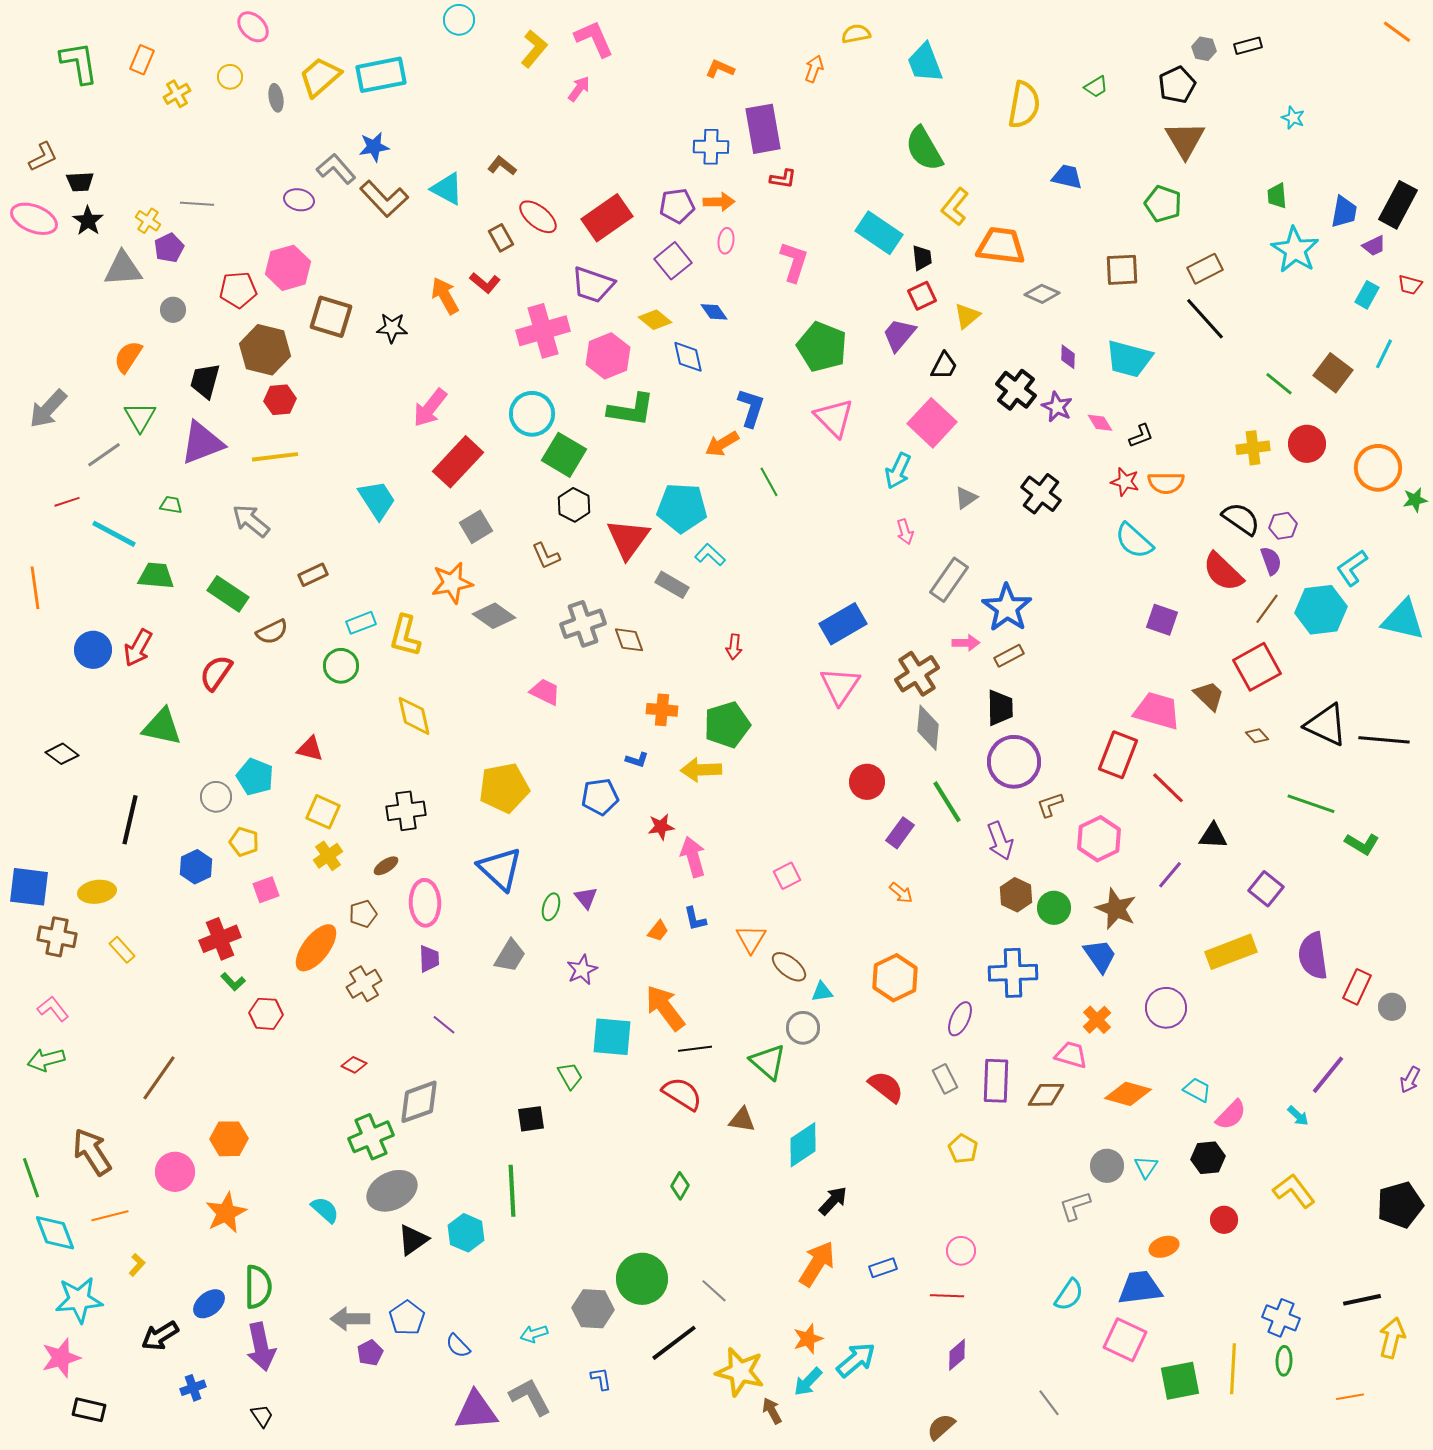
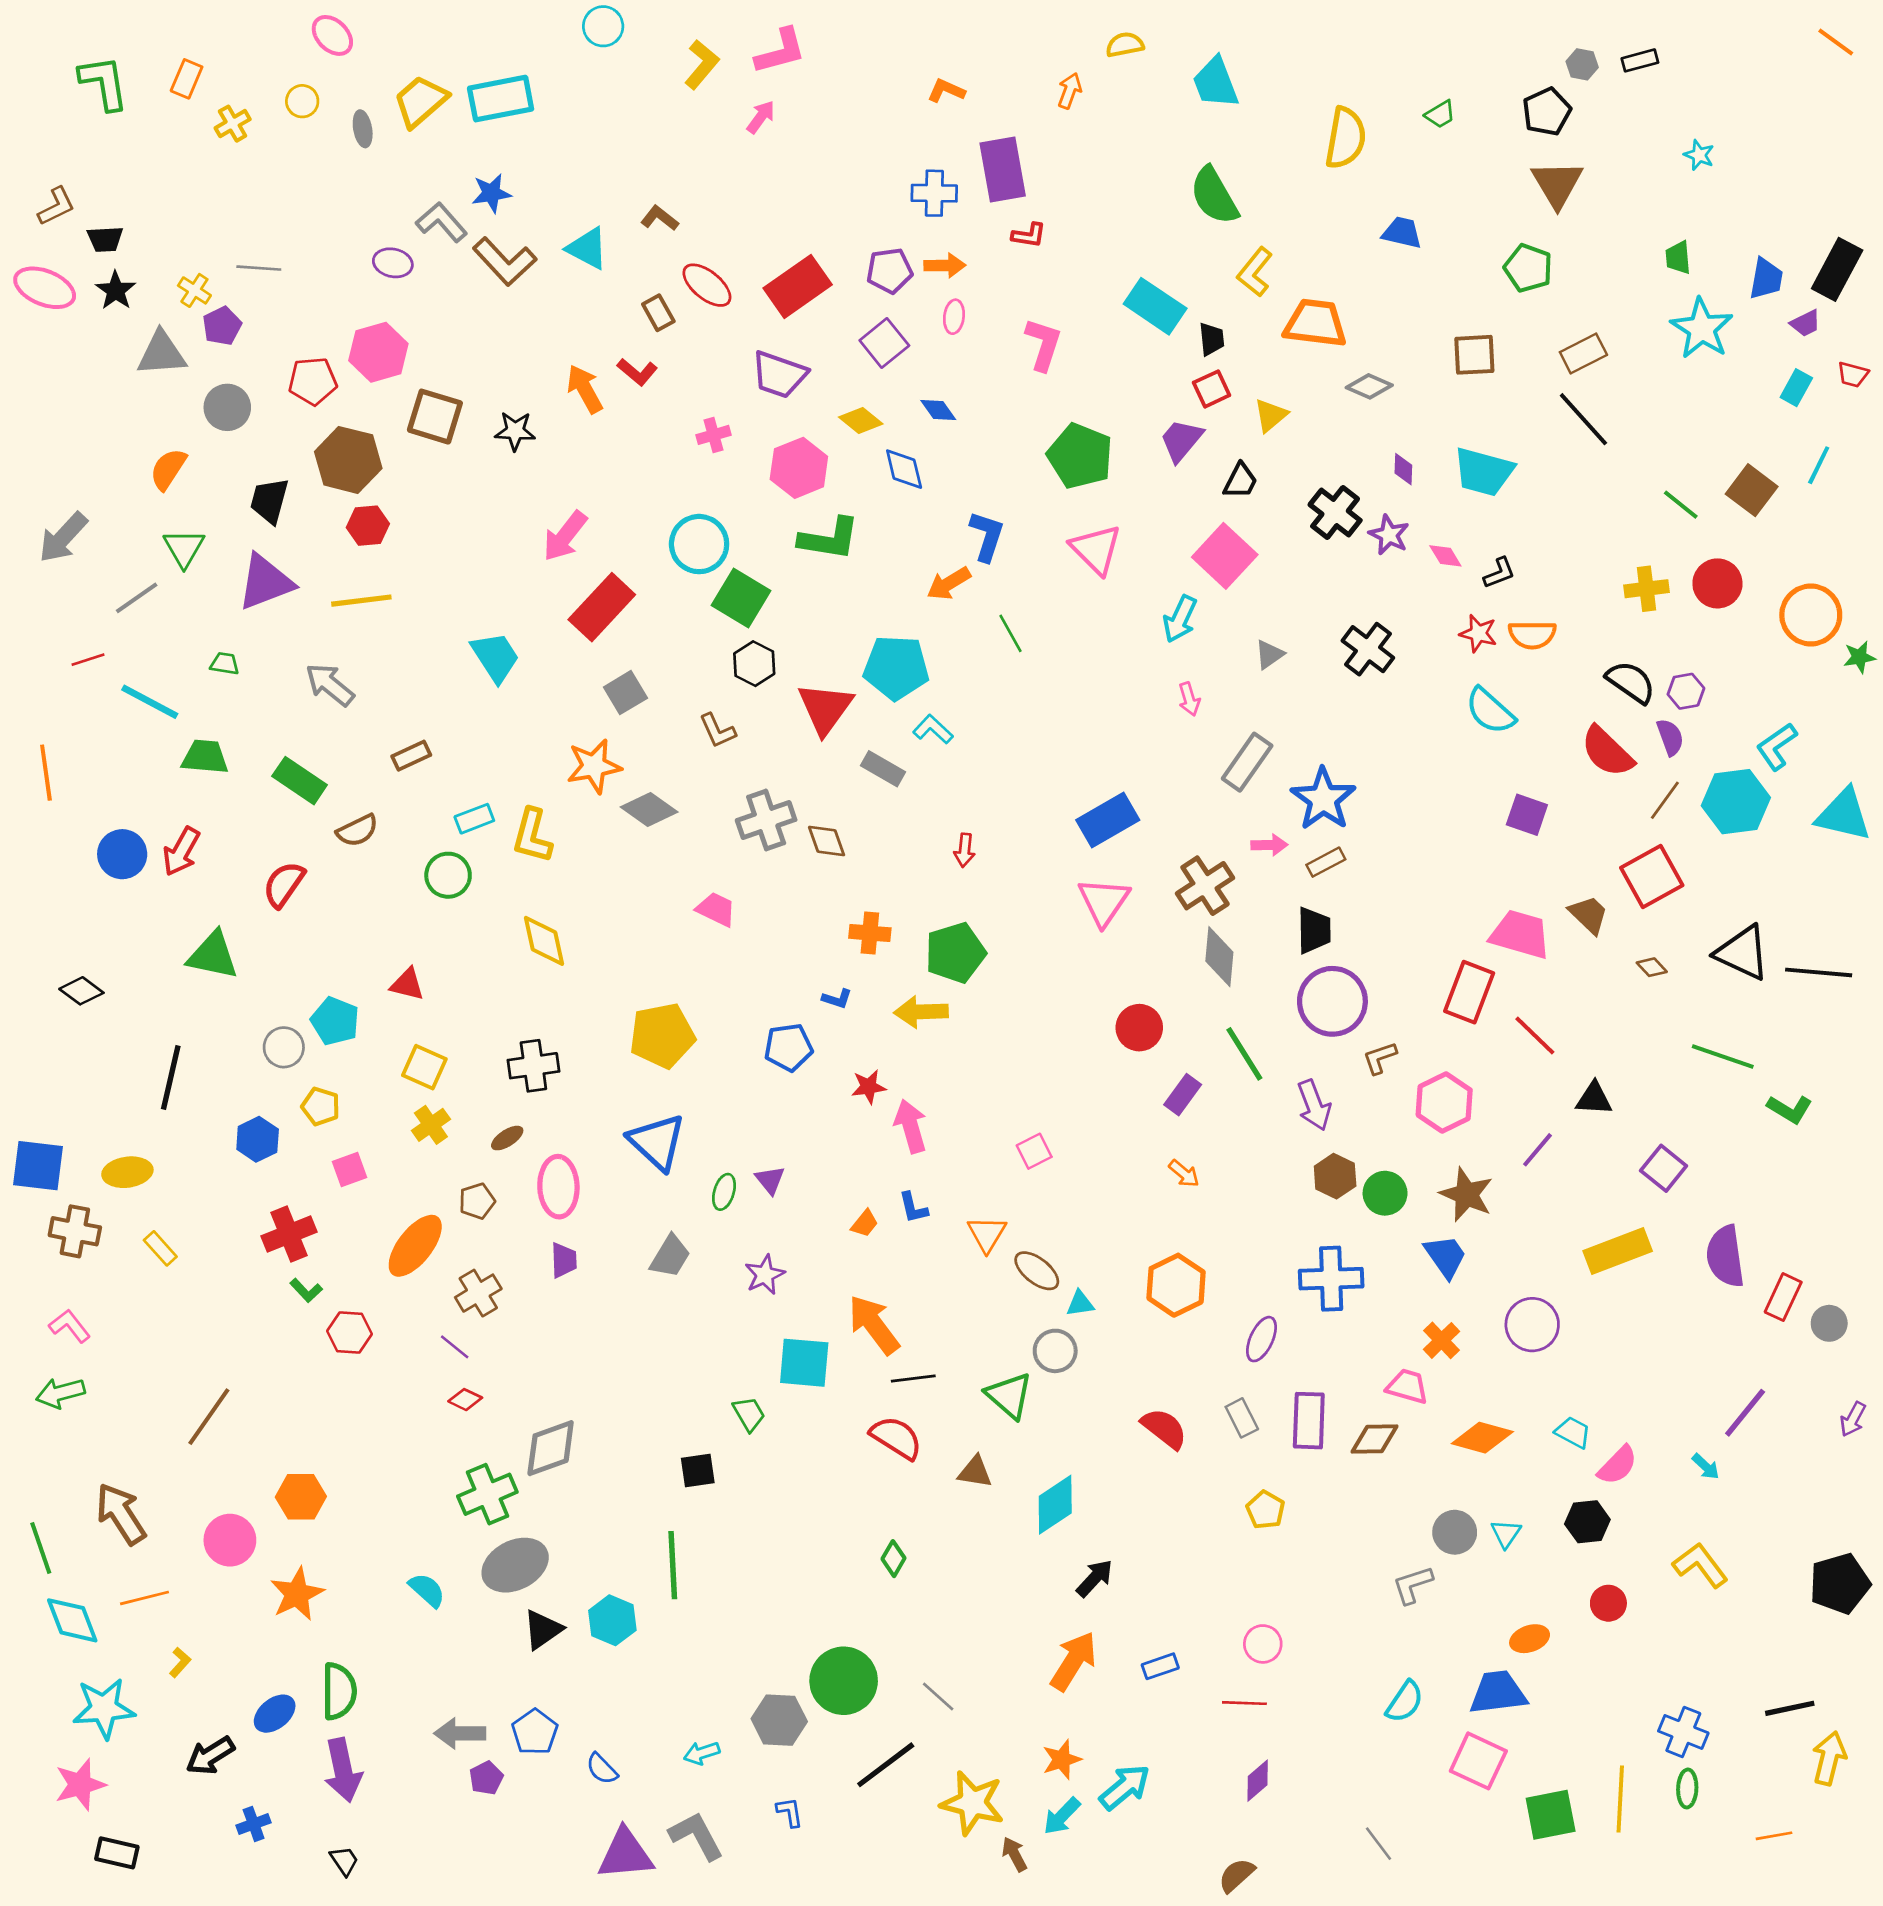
pink L-shape: (594, 39) -> (781, 51), turned 99
gray circle: (173, 310) -> (227, 407), size x1.4
pink cross: (543, 331) -> (714, 435), size x0.5
purple line: (444, 1025) -> (455, 1347), moved

